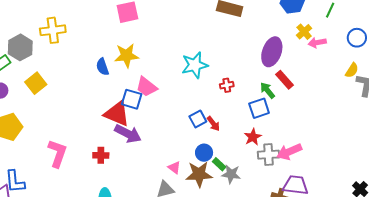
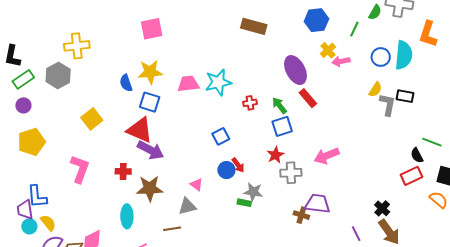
gray hexagon: (20, 47) -> (58, 75), moved
purple ellipse: (272, 52) -> (295, 70), turned -48
yellow square: (36, 83) -> (92, 119), moved
pink trapezoid: (147, 87) -> (188, 84), moved, turned 135
green arrow: (267, 90) -> (279, 105), moved
blue square: (132, 99) -> (150, 102), moved
red arrow: (213, 124) -> (238, 165), moved
pink arrow: (289, 152) -> (327, 156), moved
green rectangle: (219, 164) -> (244, 203), moved, turned -32
brown star: (199, 174) -> (150, 188), moved

